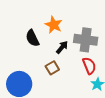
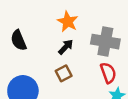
black semicircle: (32, 38) -> (19, 40), moved
black arrow: (62, 47) -> (66, 47), moved

